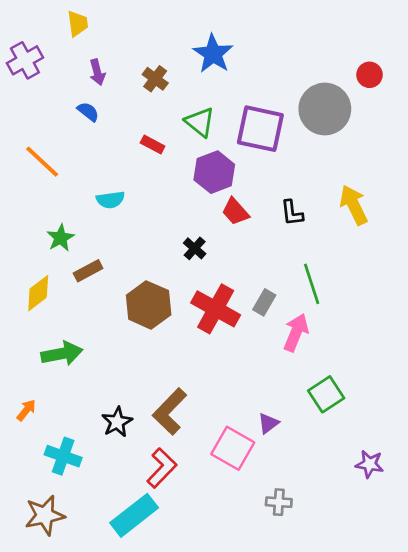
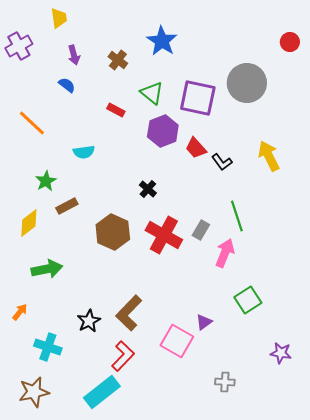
red circle: (370, 75) -> (290, 42), moved
red trapezoid: (235, 212) -> (196, 148), moved
black L-shape: (292, 213) -> (222, 162), turned -30
gray cross: (279, 502) -> (225, 382), moved

